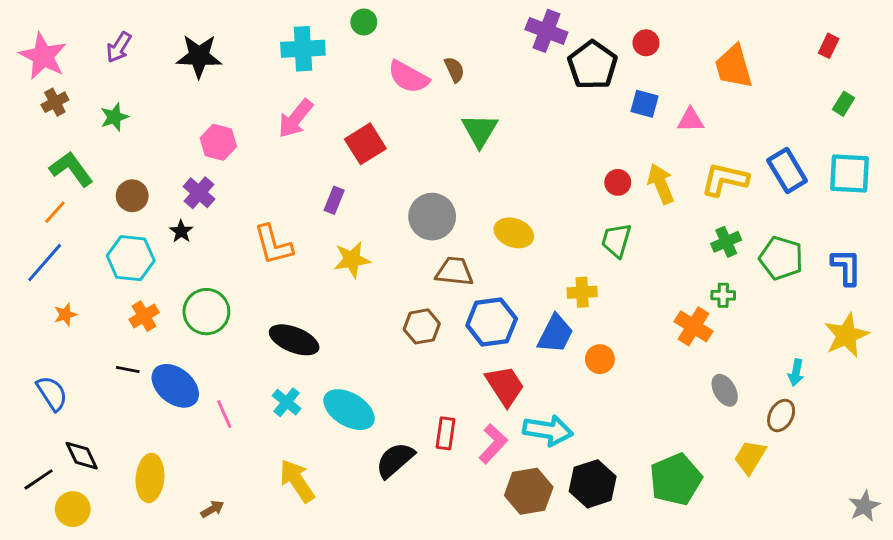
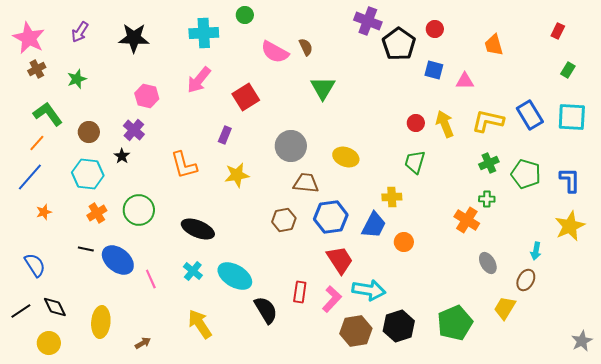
orange trapezoid: (734, 67) -> (494, 45), size x0.7
black semicircle: (395, 460) -> (266, 310), turned 100
black line: (39, 479) -> (21, 311), moved

